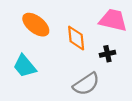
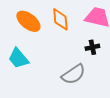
orange diamond: (76, 38) -> (60, 19), moved

